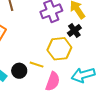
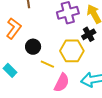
black circle: (19, 71) -> (33, 47), moved

